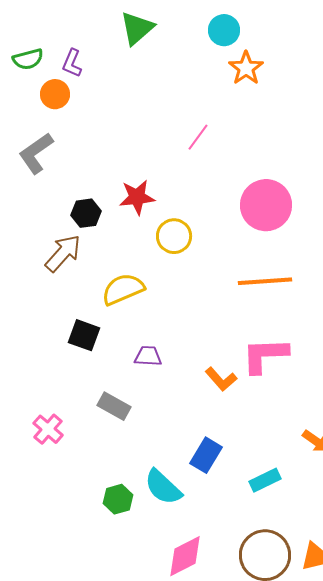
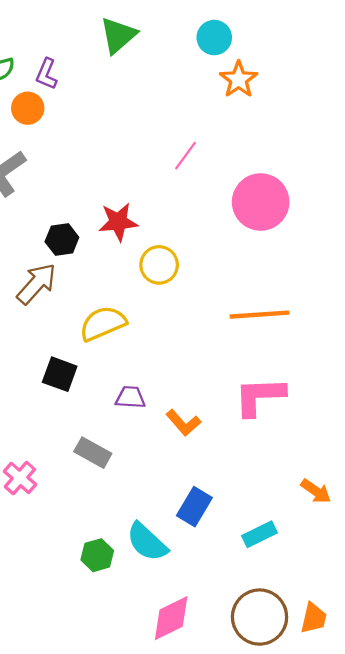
pink circle: (266, 205) -> (261, 202), moved
orange L-shape: (221, 379) -> (183, 423), moved

